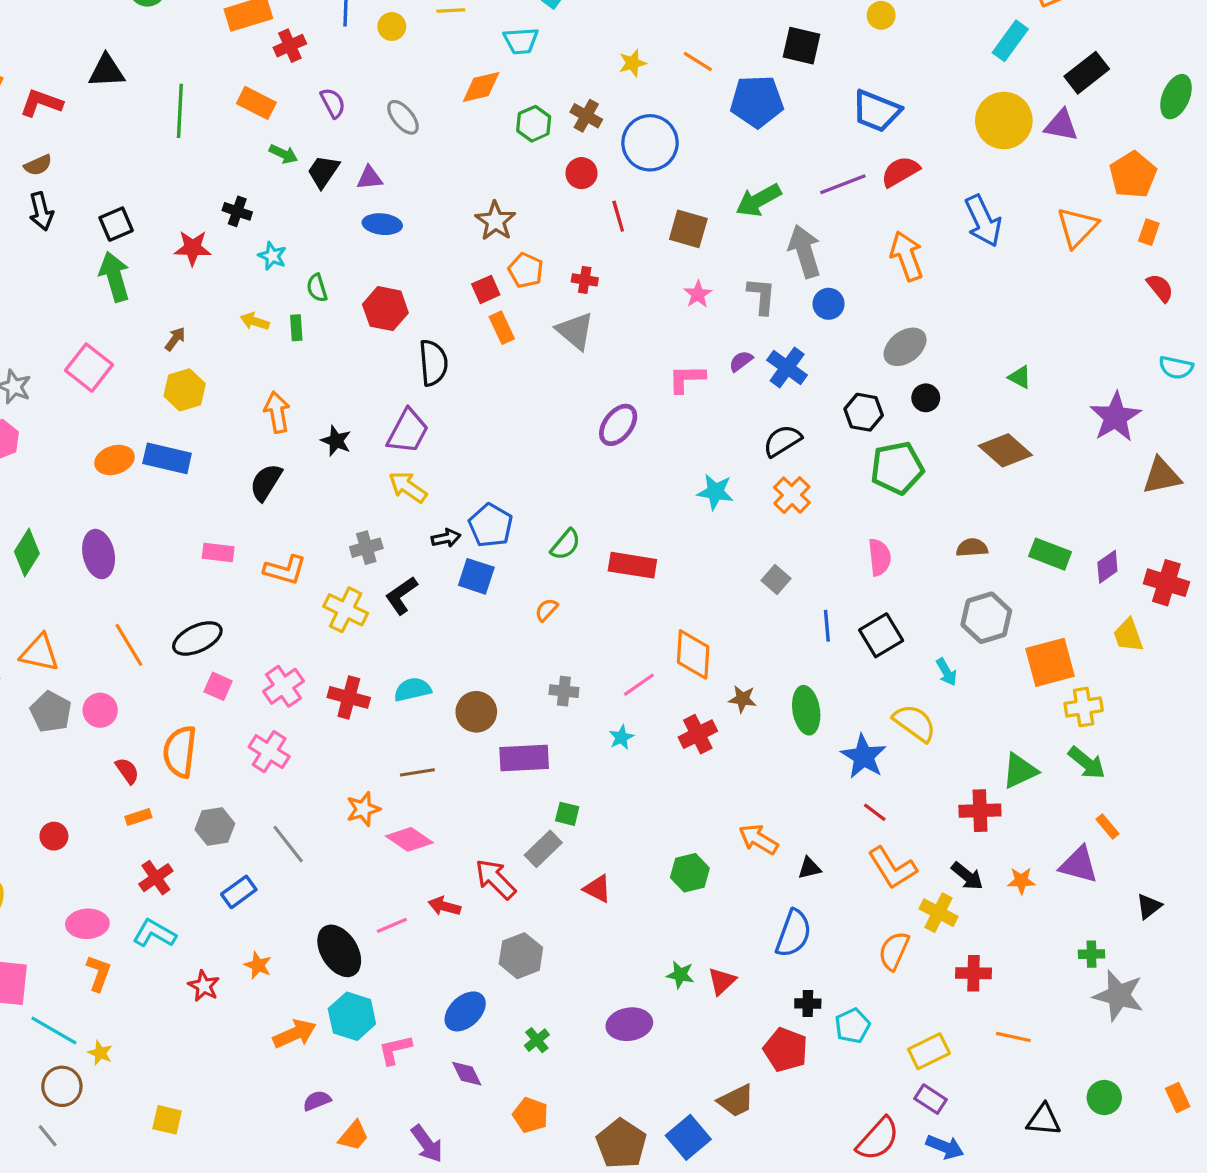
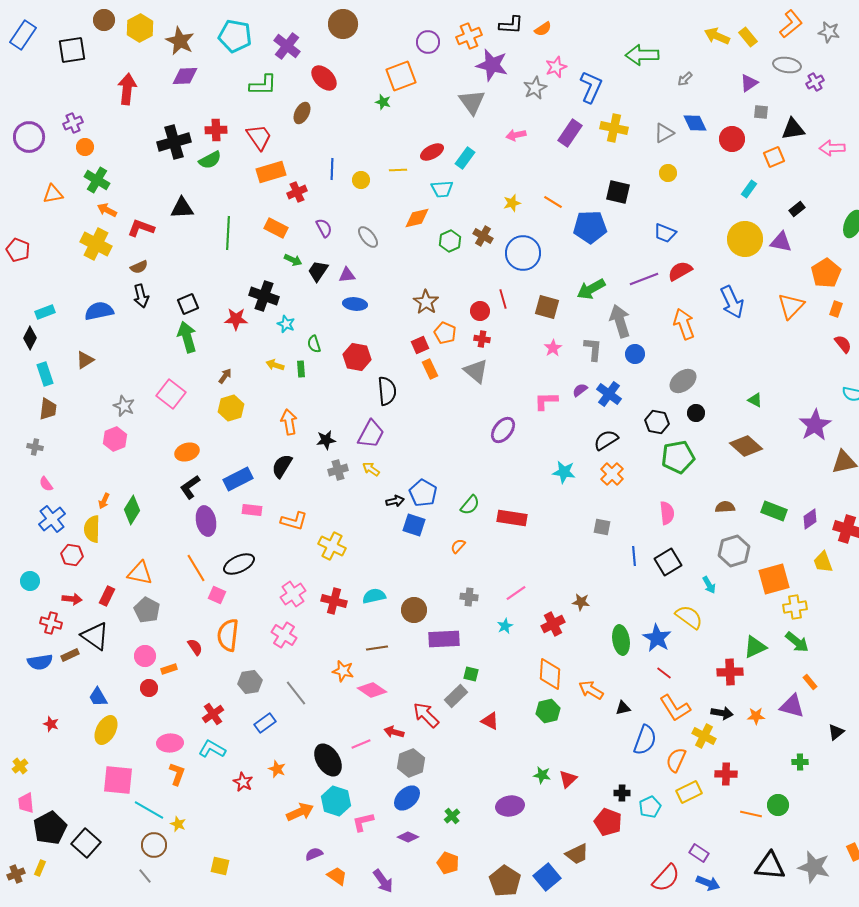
cyan rectangle: (1010, 41) -> (749, 189), size x0.7
black rectangle: (1087, 73) -> (797, 209), size x0.6
blue trapezoid: (876, 111) -> (665, 233), size x0.7
red circle: (581, 173) -> (480, 311), moved
black cross: (237, 211) -> (264, 296), size x1.6
black star: (336, 441) -> (326, 440), turned -30
blue rectangle: (167, 458) -> (238, 479), moved, turned -40
yellow arrow: (408, 487) -> (371, 469), size x0.7
gray cross: (366, 548) -> (338, 470), moved
purple ellipse: (99, 554) -> (206, 521), moved
gray square: (776, 580) -> (602, 527), turned -30
black L-shape: (401, 595) -> (190, 487), moved
orange diamond: (693, 654) -> (550, 674), moved
pink square: (218, 686) -> (217, 595), moved
pink circle: (100, 710) -> (145, 656), moved
green ellipse: (806, 710) -> (621, 640), moved
orange star: (363, 809) -> (343, 671), turned 30
orange rectangle: (138, 817) -> (169, 669), moved
black arrow: (967, 876) -> (722, 713), turned -30
blue semicircle: (793, 933) -> (645, 740), moved
gray hexagon: (521, 956) -> (411, 763), moved
gray star: (1119, 996) -> (814, 867), moved
yellow rectangle: (929, 1051) -> (689, 792), moved
purple diamond: (467, 1074) -> (408, 837), turned -40
green circle: (1104, 1098) -> (778, 805), moved
black triangle: (1044, 1120) -> (770, 866), size x1.4
orange trapezoid: (354, 1136) -> (337, 876), turned -95

